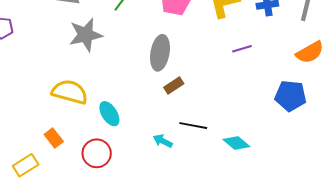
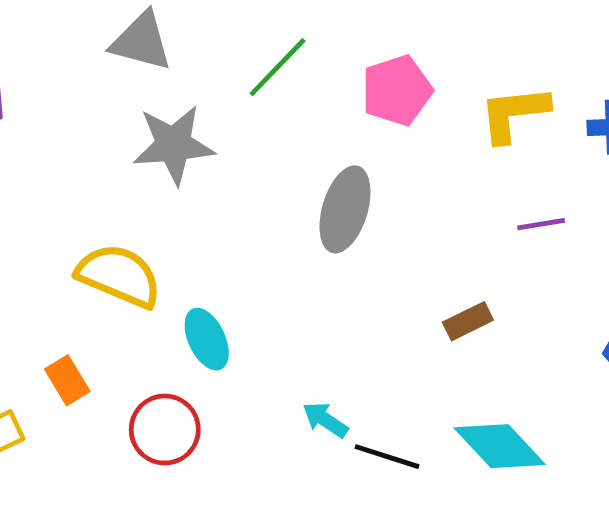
brown rectangle: (174, 85) -> (468, 321), moved
black line: (193, 126) -> (387, 457), moved
cyan diamond: (236, 143) -> (500, 446), size x1.4

